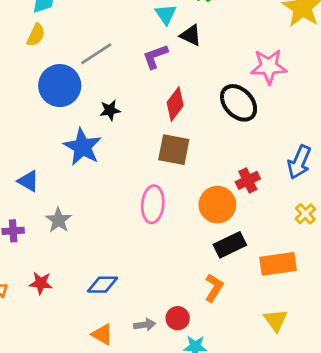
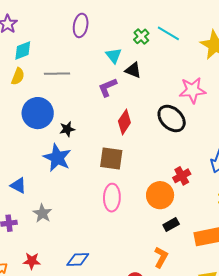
gray line: (96, 54) -> (57, 74), moved, turned 35
black star: (110, 110) -> (67, 129), moved
brown square: (174, 150) -> (111, 159), moved
black rectangle: (230, 245) -> (171, 225), size x0.7

